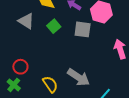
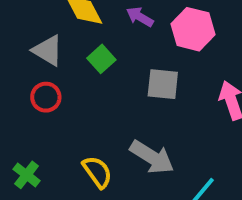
gray square: (83, 29) -> (163, 84), moved
red circle: (20, 67) -> (46, 97), moved

